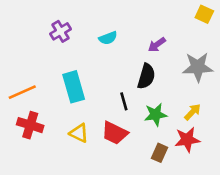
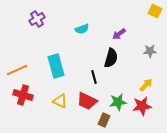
purple cross: (61, 31) -> (37, 19), moved
gray star: (198, 67) -> (150, 51), size x0.6
green star: (156, 115) -> (118, 102), moved
brown rectangle: (159, 153) -> (104, 120), moved

